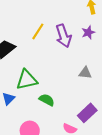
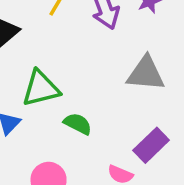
gray triangle: (85, 73) -> (146, 74), size x1.6

